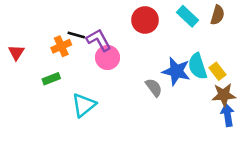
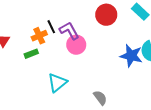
black line: (76, 35) -> (51, 27), turned 48
green rectangle: (51, 79) -> (31, 54), moved
gray semicircle: (154, 88) -> (100, 98), moved

